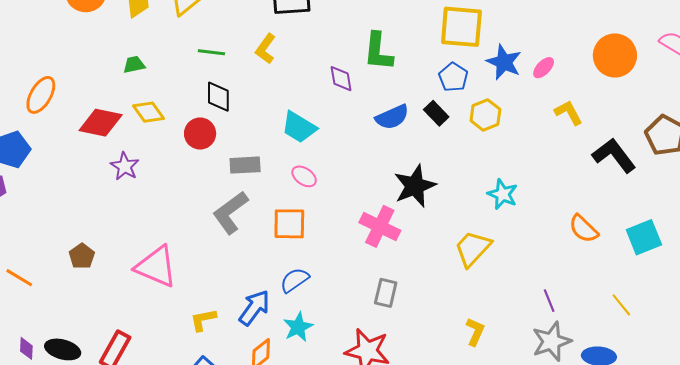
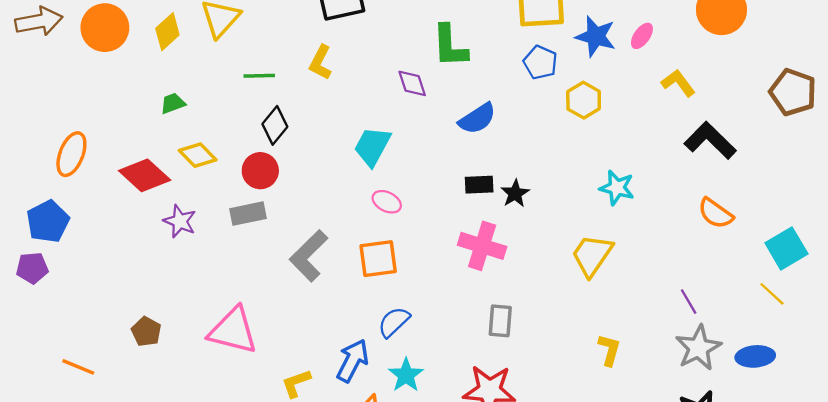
black diamond: (218, 97) -> (275, 125), turned 48
black rectangle: (436, 113) -> (479, 185), moved, turned -40
red diamond: (101, 123) -> (145, 175), turned 39
cyan trapezoid: (299, 127) -> (372, 146), turned 96
black L-shape: (614, 155) -> (710, 140), moved
gray rectangle: (245, 165) -> (248, 214), moved
black star: (415, 186) -> (515, 193), size x0.6
cyan square: (644, 237) -> (786, 248), moved

